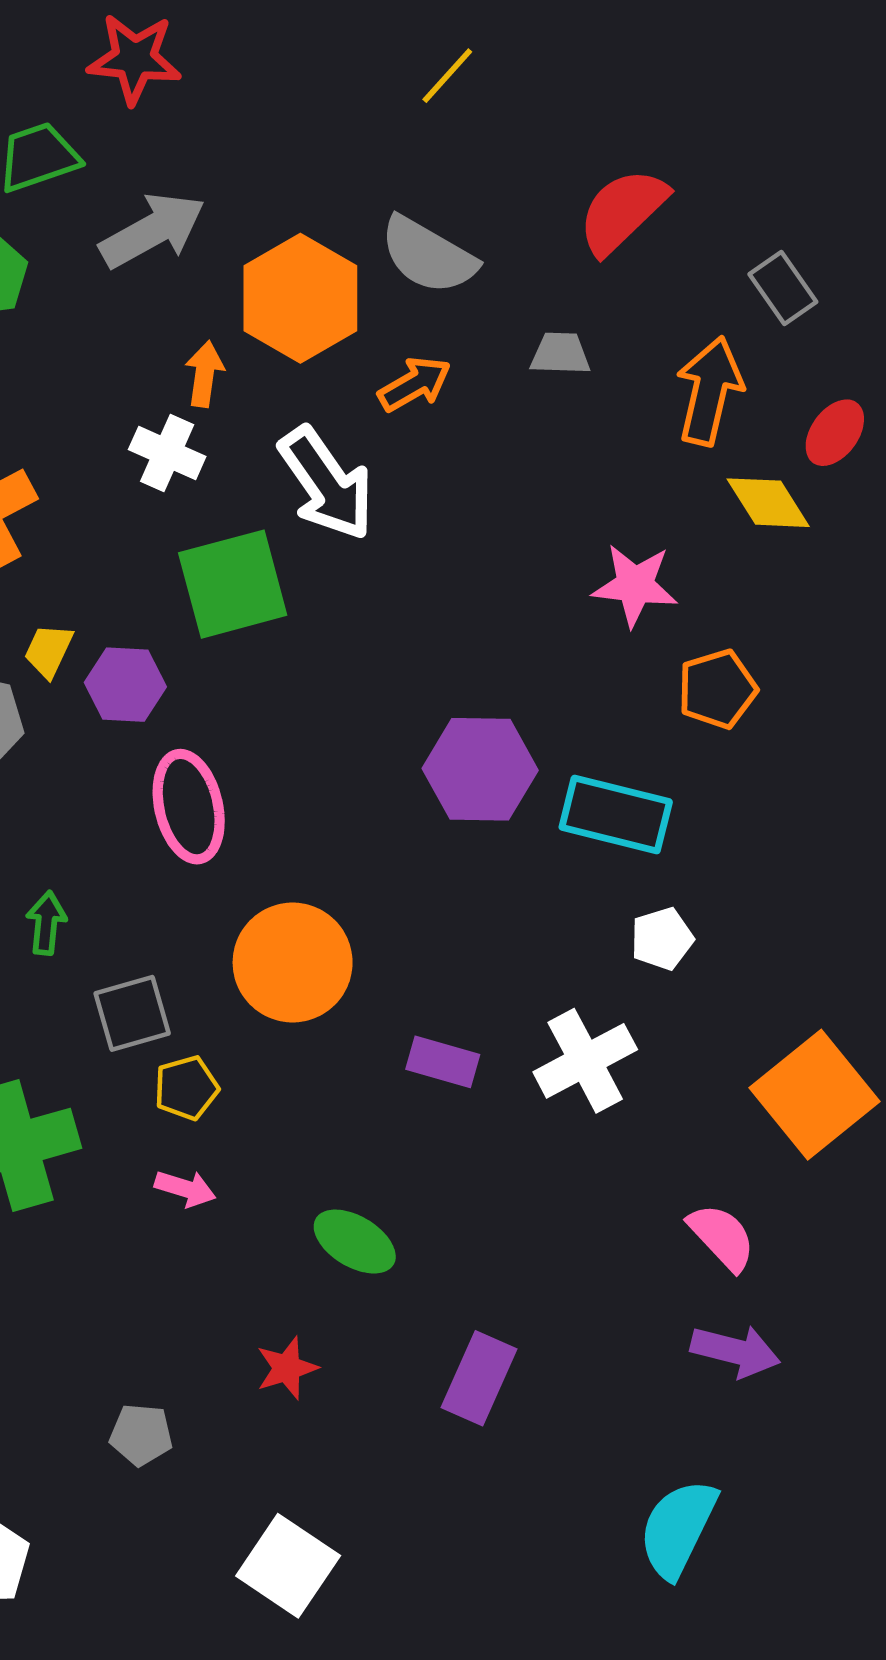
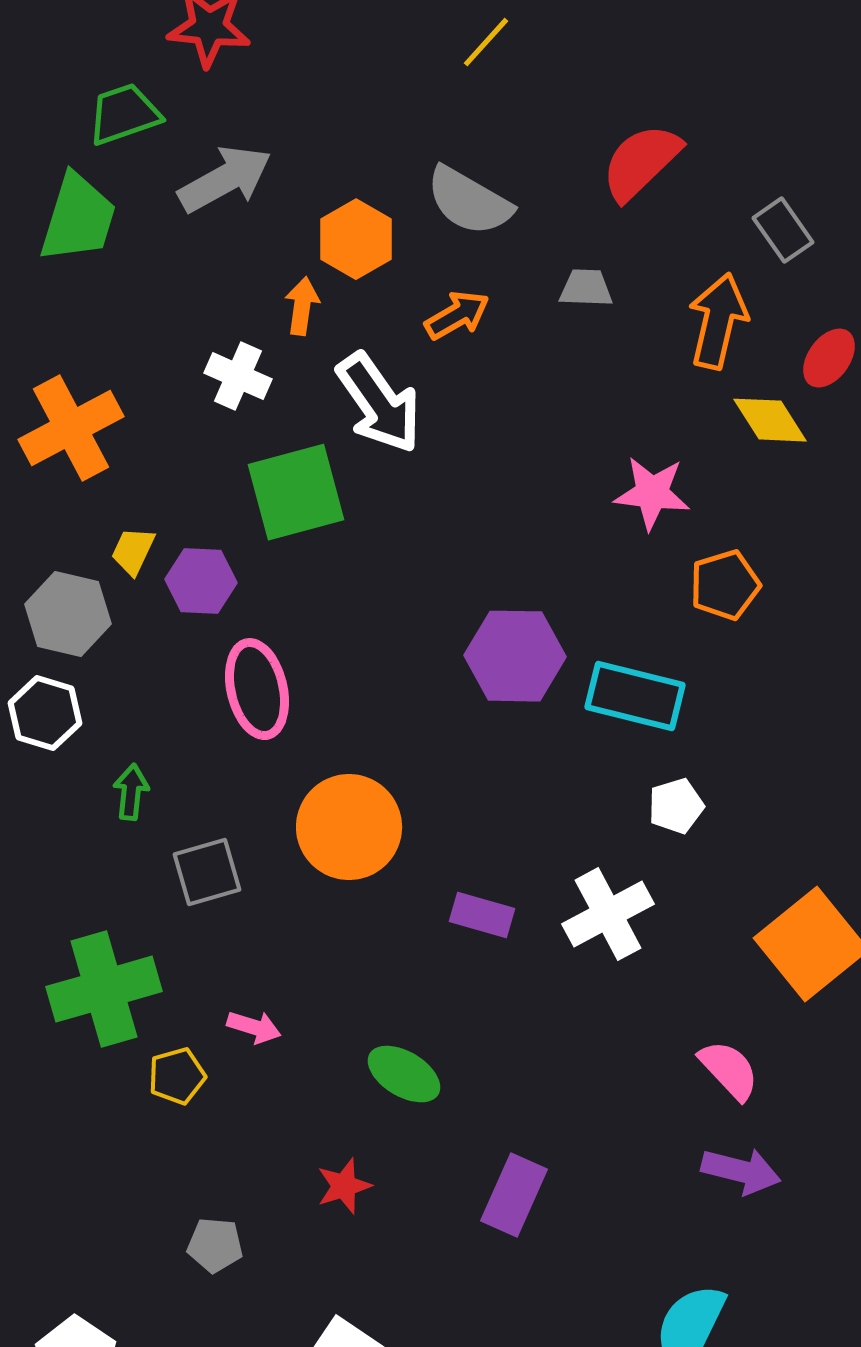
orange hexagon: (300, 298) -> (356, 239), size x0.7
orange arrow: (204, 374) -> (302, 306), moved
yellow pentagon: (186, 1088) -> (177, 1076), moved

